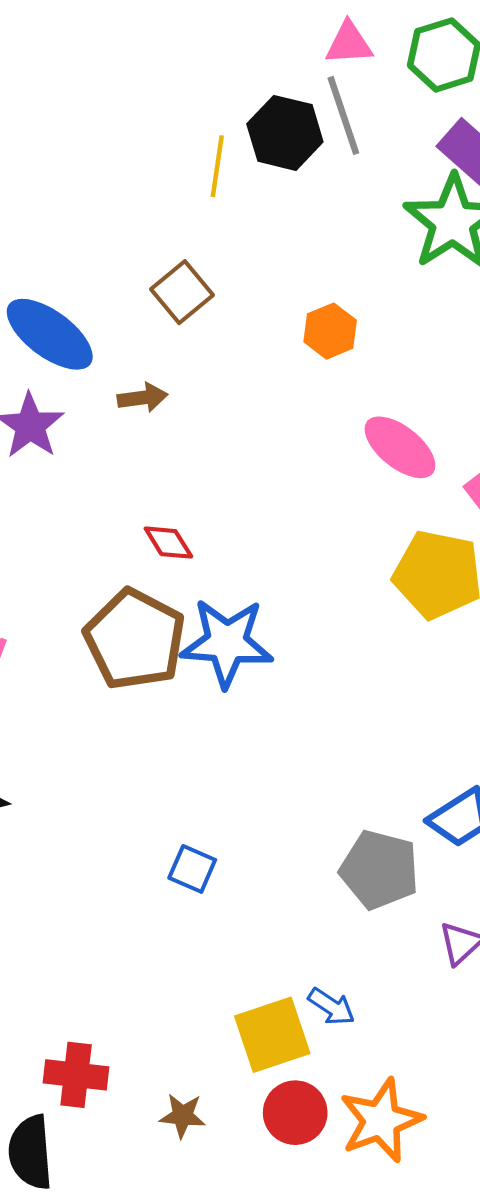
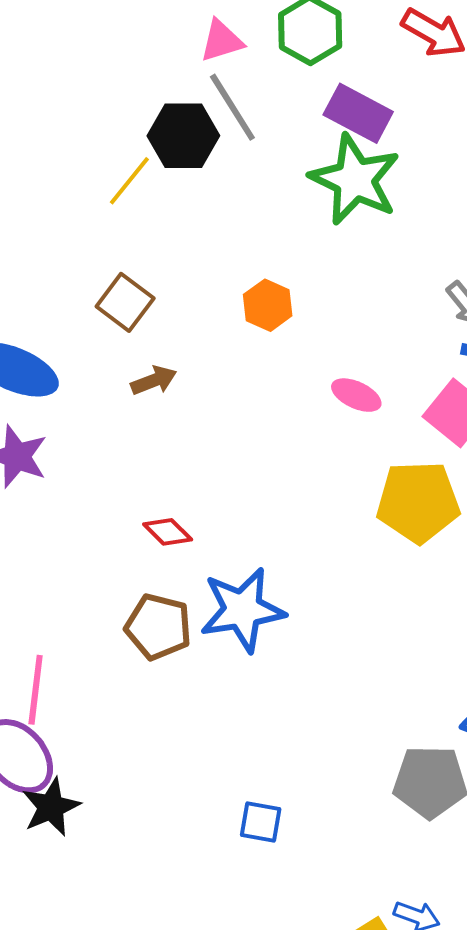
yellow line: (217, 166) -> (129, 181), turned 44
brown arrow: (143, 398) -> (154, 380), moved
pink ellipse: (400, 447) -> (356, 395), size x0.7
brown pentagon: (135, 639) -> (158, 627), size x0.7

